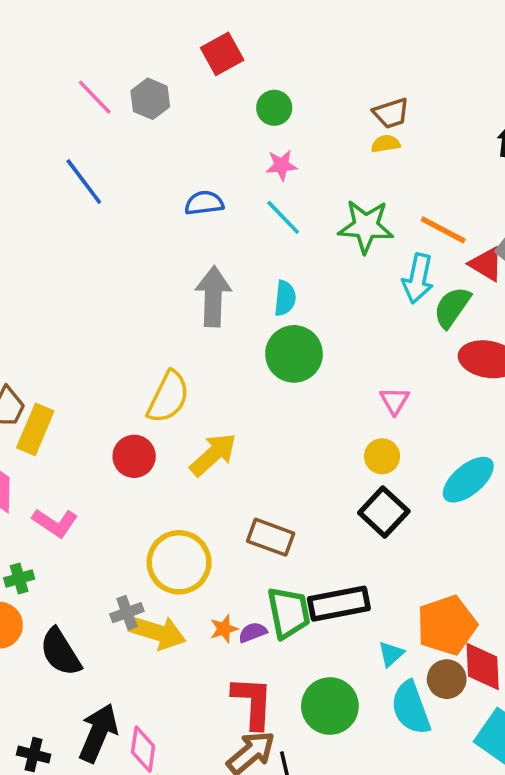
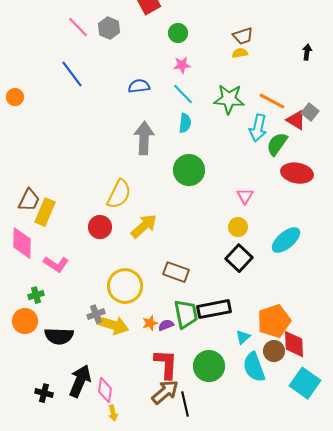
cyan semicircle: (285, 298) -> (185, 123), moved
black semicircle: (60, 652) -> (59, 336), turned -56

